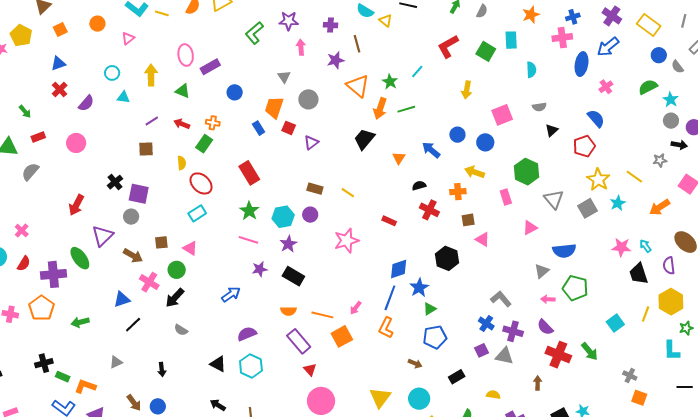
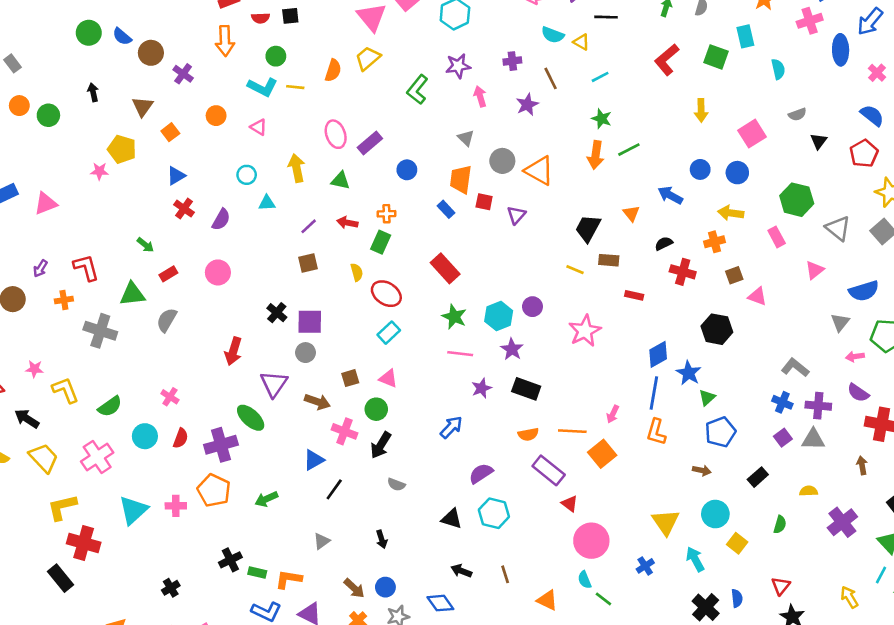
pink triangle: (128, 38) -> (259, 127), turned -40
cyan line: (417, 71) -> (600, 77), moved, turned 32
orange triangle: (358, 86) -> (539, 171), moved
black trapezoid: (364, 139) -> (588, 228), moved
brown rectangle: (315, 189) -> (609, 260), moved

